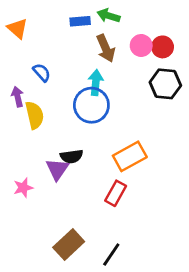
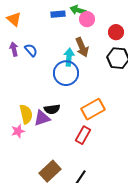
pink circle: (141, 45) -> (87, 19), moved
brown arrow: (106, 48) -> (82, 47), moved
purple arrow: (18, 97) -> (14, 49), moved
yellow semicircle: (35, 115) -> (26, 114), moved
purple triangle: (57, 169) -> (42, 118), turned 36

